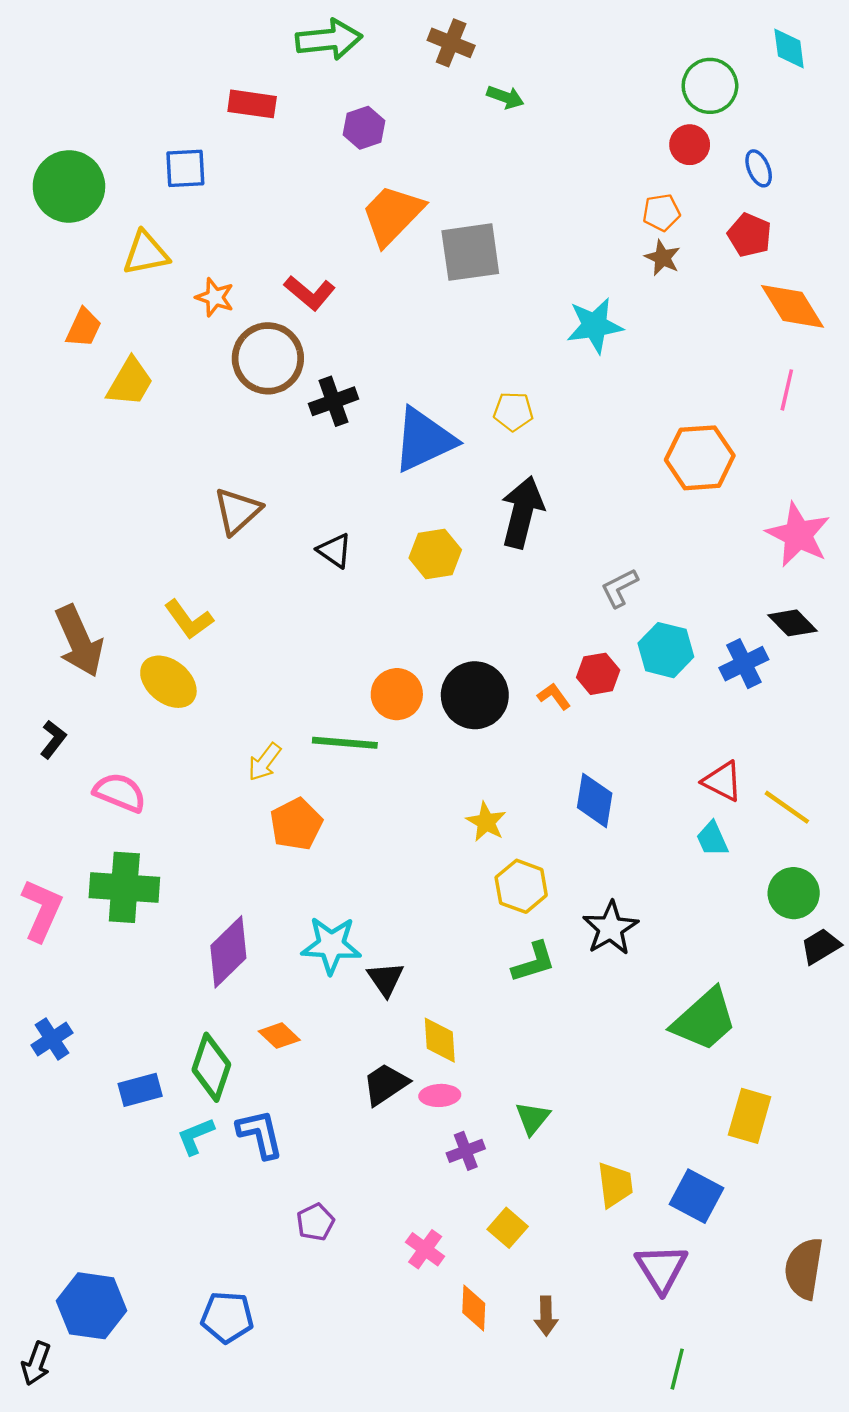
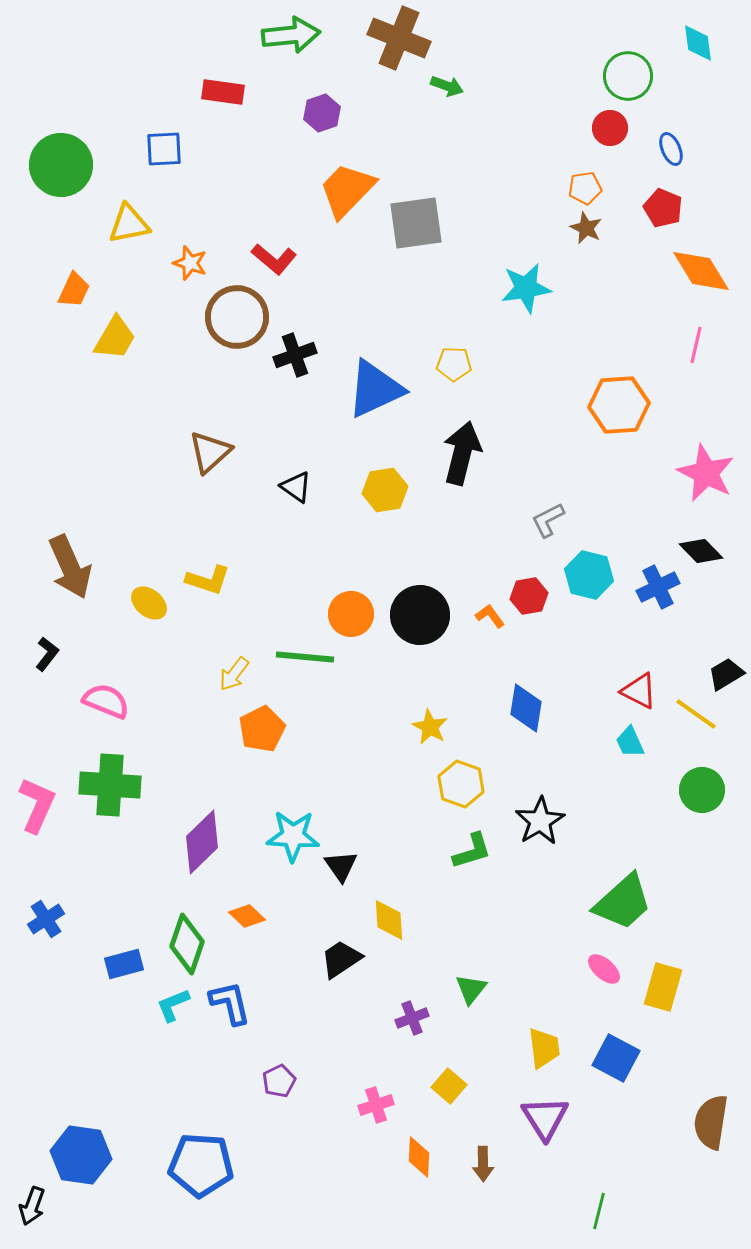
brown cross: (451, 43) -> (399, 38), size x1.5
yellow L-shape: (189, 620) -> (208, 580), moved, turned -36
yellow ellipse: (168, 682) -> (149, 603), size x0.7
black trapezoid: (821, 946) -> (726, 674), moved
pink ellipse: (440, 1095) -> (604, 969), moved, turned 44
pink cross: (425, 1249) -> (376, 1105), turned 36
purple triangle: (661, 1268) -> (545, 1118), moved
blue pentagon: (227, 1317) -> (201, 1165), size x1.4

